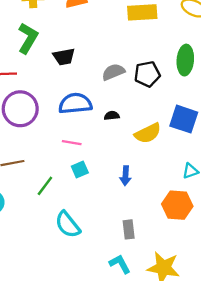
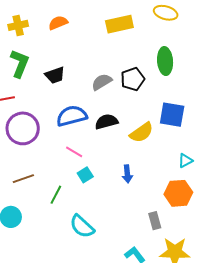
black semicircle: (112, 116) -> (106, 122), size x1.6
pink line: (72, 143) -> (74, 152), turned 30
gray rectangle: (129, 229) -> (155, 221), moved

